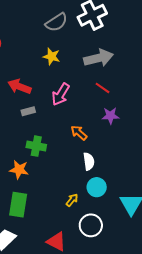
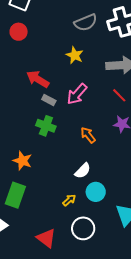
gray rectangle: (28, 111) -> (49, 100), moved, turned 32
green cross: (36, 146) -> (46, 126), moved
white semicircle: (89, 161) -> (83, 171), moved, turned 42

